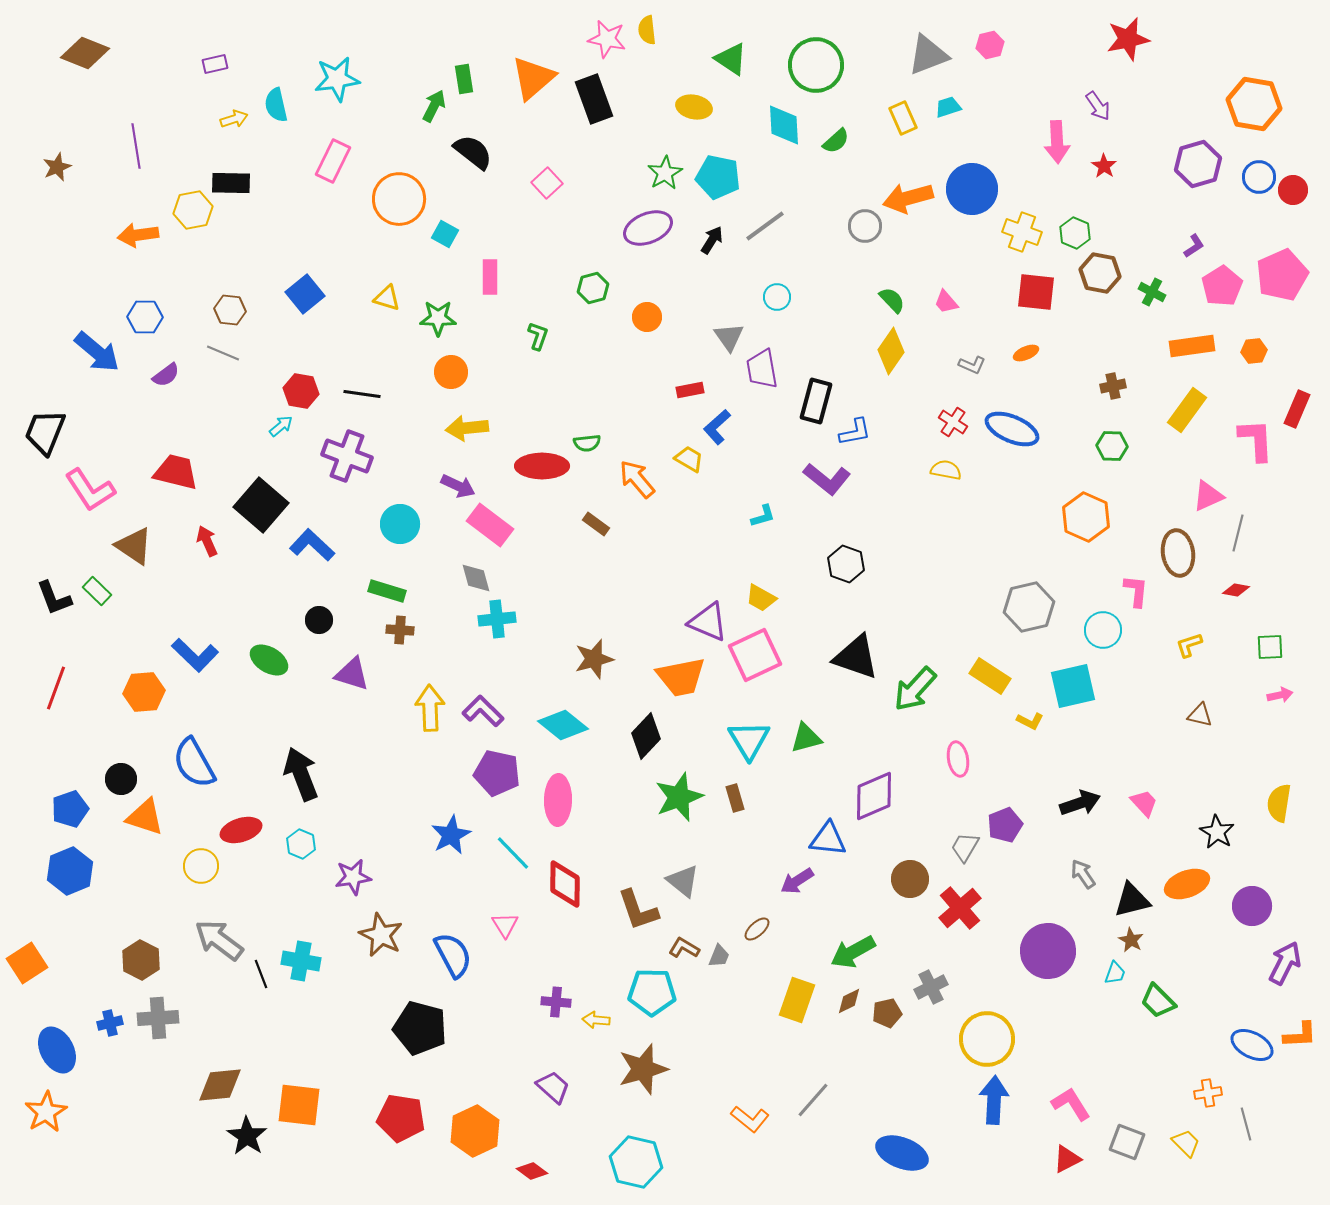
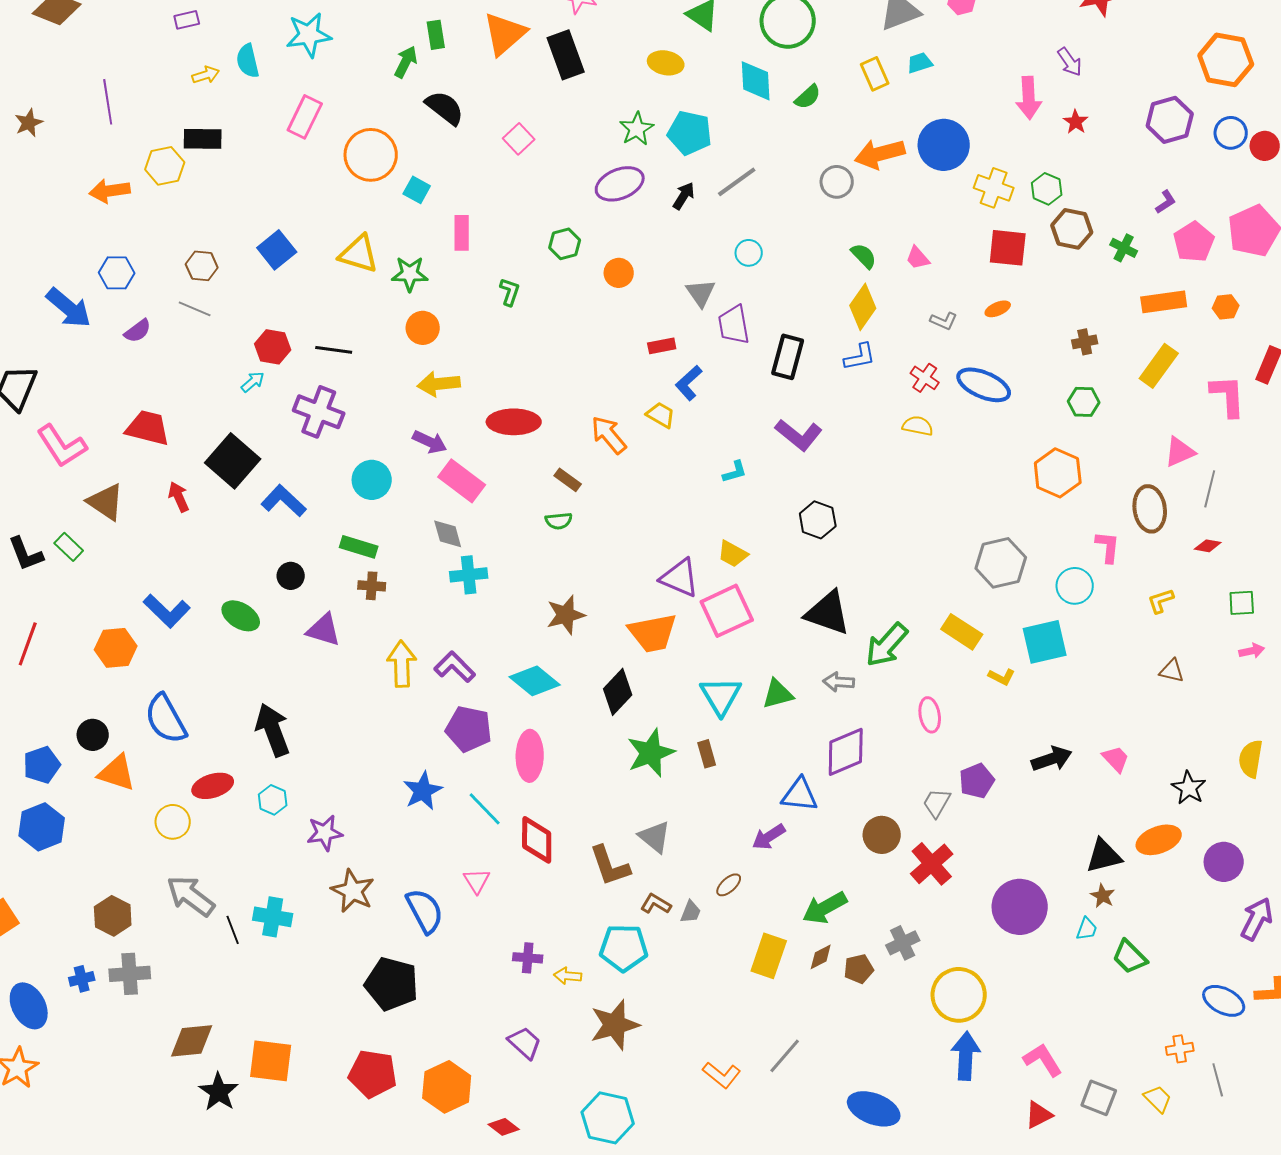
yellow triangle: (387, 298) -> (359, 254), size x1.5
blue L-shape: (855, 432) -> (860, 357), moved
green semicircle: (587, 443) -> (559, 521), moved
gray arrow: (1083, 874) -> (839, 682), moved, turned -52

